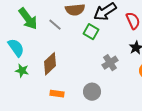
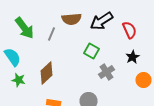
gray line: (55, 25) -> (52, 34), turned 72
green square: (91, 32) -> (92, 51), moved

